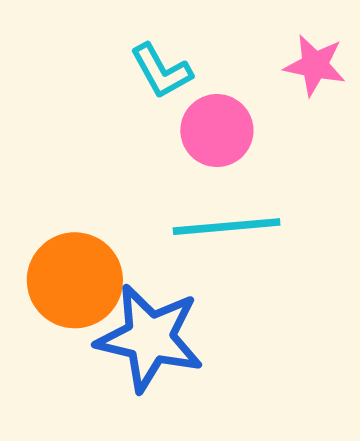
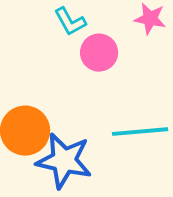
cyan line: (227, 227) -> (140, 132), moved

